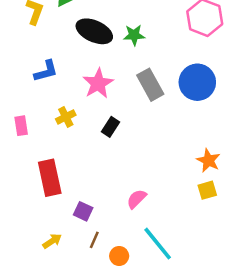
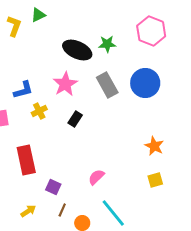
black ellipse: (94, 31) -> (77, 50), moved
green star: (134, 35) -> (107, 44), moved
blue L-shape: (46, 71) -> (23, 90), moved
yellow square: (207, 190) -> (155, 180), moved

